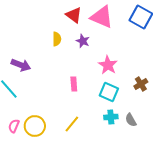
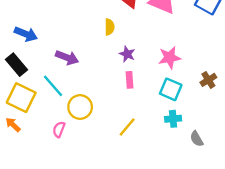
purple star: (83, 41) -> (127, 54), moved
pink star: (108, 65) -> (170, 58), turned 30
gray semicircle: (131, 120) -> (197, 139), moved
yellow circle: (35, 126) -> (80, 107), moved

